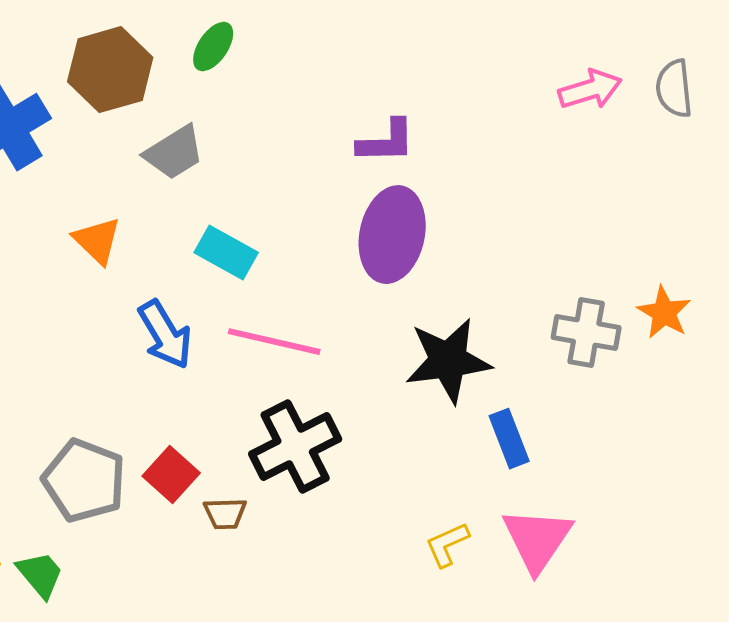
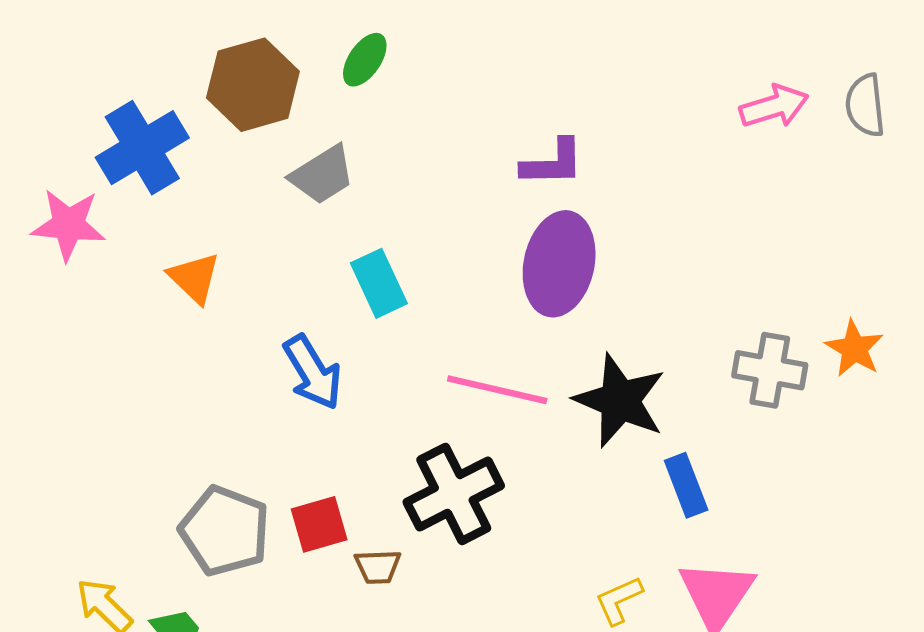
orange triangle: (97, 241) -> (194, 278), moved
cyan rectangle: (226, 253) -> (379, 283), turned 36
pink line: (274, 342) -> (497, 390), moved
black star: (448, 361) -> (620, 401), turned 30
red square: (171, 475) -> (319, 524), turned 32

